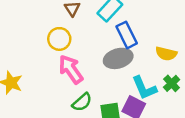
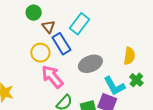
blue rectangle: (127, 35) -> (61, 44), moved
yellow semicircle: (166, 54) -> (129, 56), turned -90

